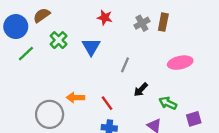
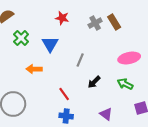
brown rectangle: (163, 22) -> (114, 22), turned -42
orange arrow: (75, 97) -> (34, 69), moved
green arrow: (168, 103) -> (125, 84), moved

